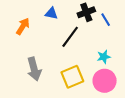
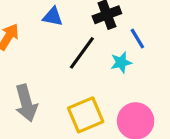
blue line: (106, 20) -> (137, 39), moved
cyan star: (104, 57) -> (121, 62), moved

